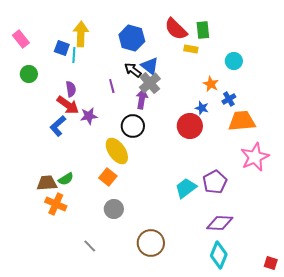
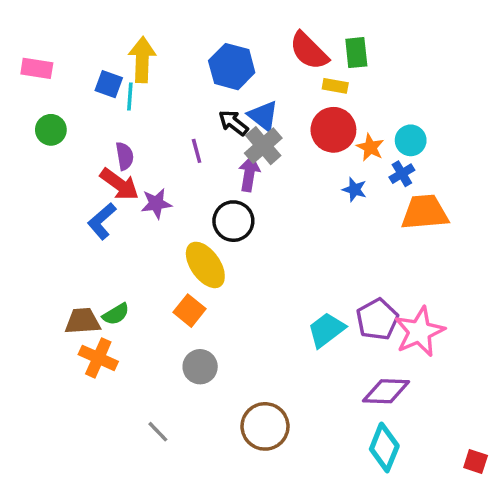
pink rectangle: (21, 39) -> (37, 68), turned -42
cyan circle: (234, 61) -> (411, 140), moved
red circle: (190, 126) -> (333, 130), moved
pink star: (255, 157) -> (419, 332), moved

